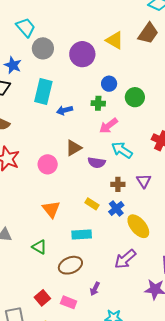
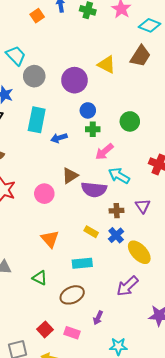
blue circle: (109, 84) -> (88, 110), moved
purple semicircle: (97, 163) -> (94, 190), size x1.4

